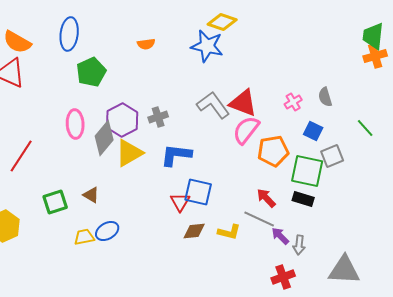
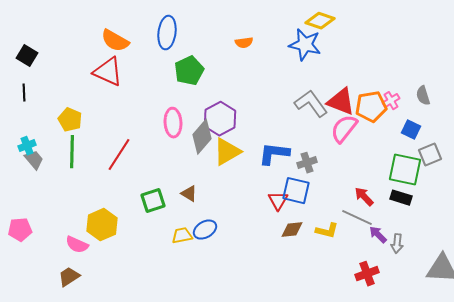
gray cross: (158, 117) -> (307, 163), moved
orange pentagon: (273, 151) -> (371, 107), moved
red cross: (283, 277) -> (367, 274), moved

